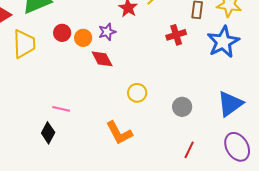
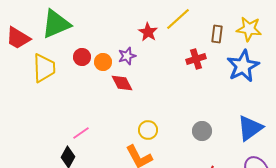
yellow circle: (137, 93) -> (148, 130), moved
pink line: (61, 109) -> (81, 133), turned -48

